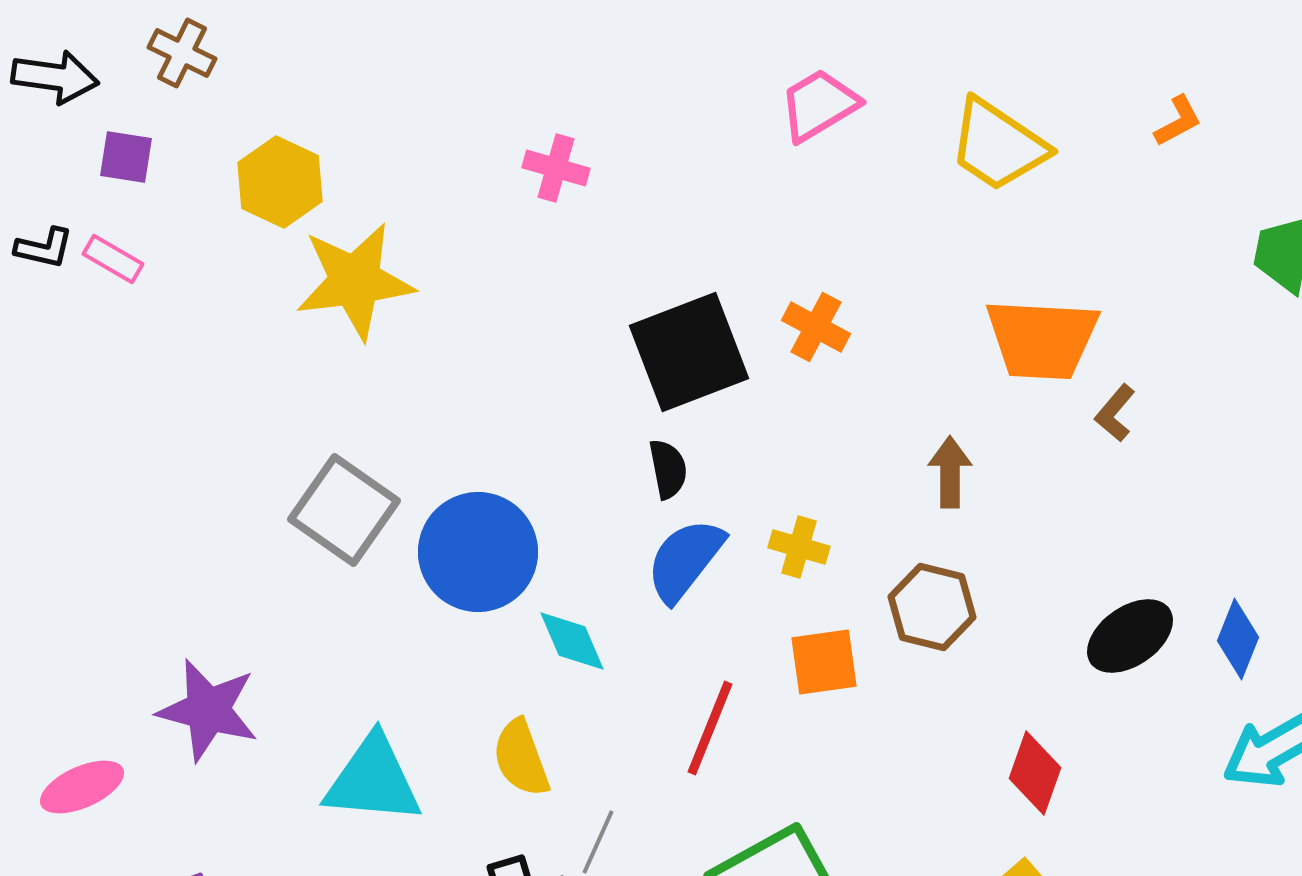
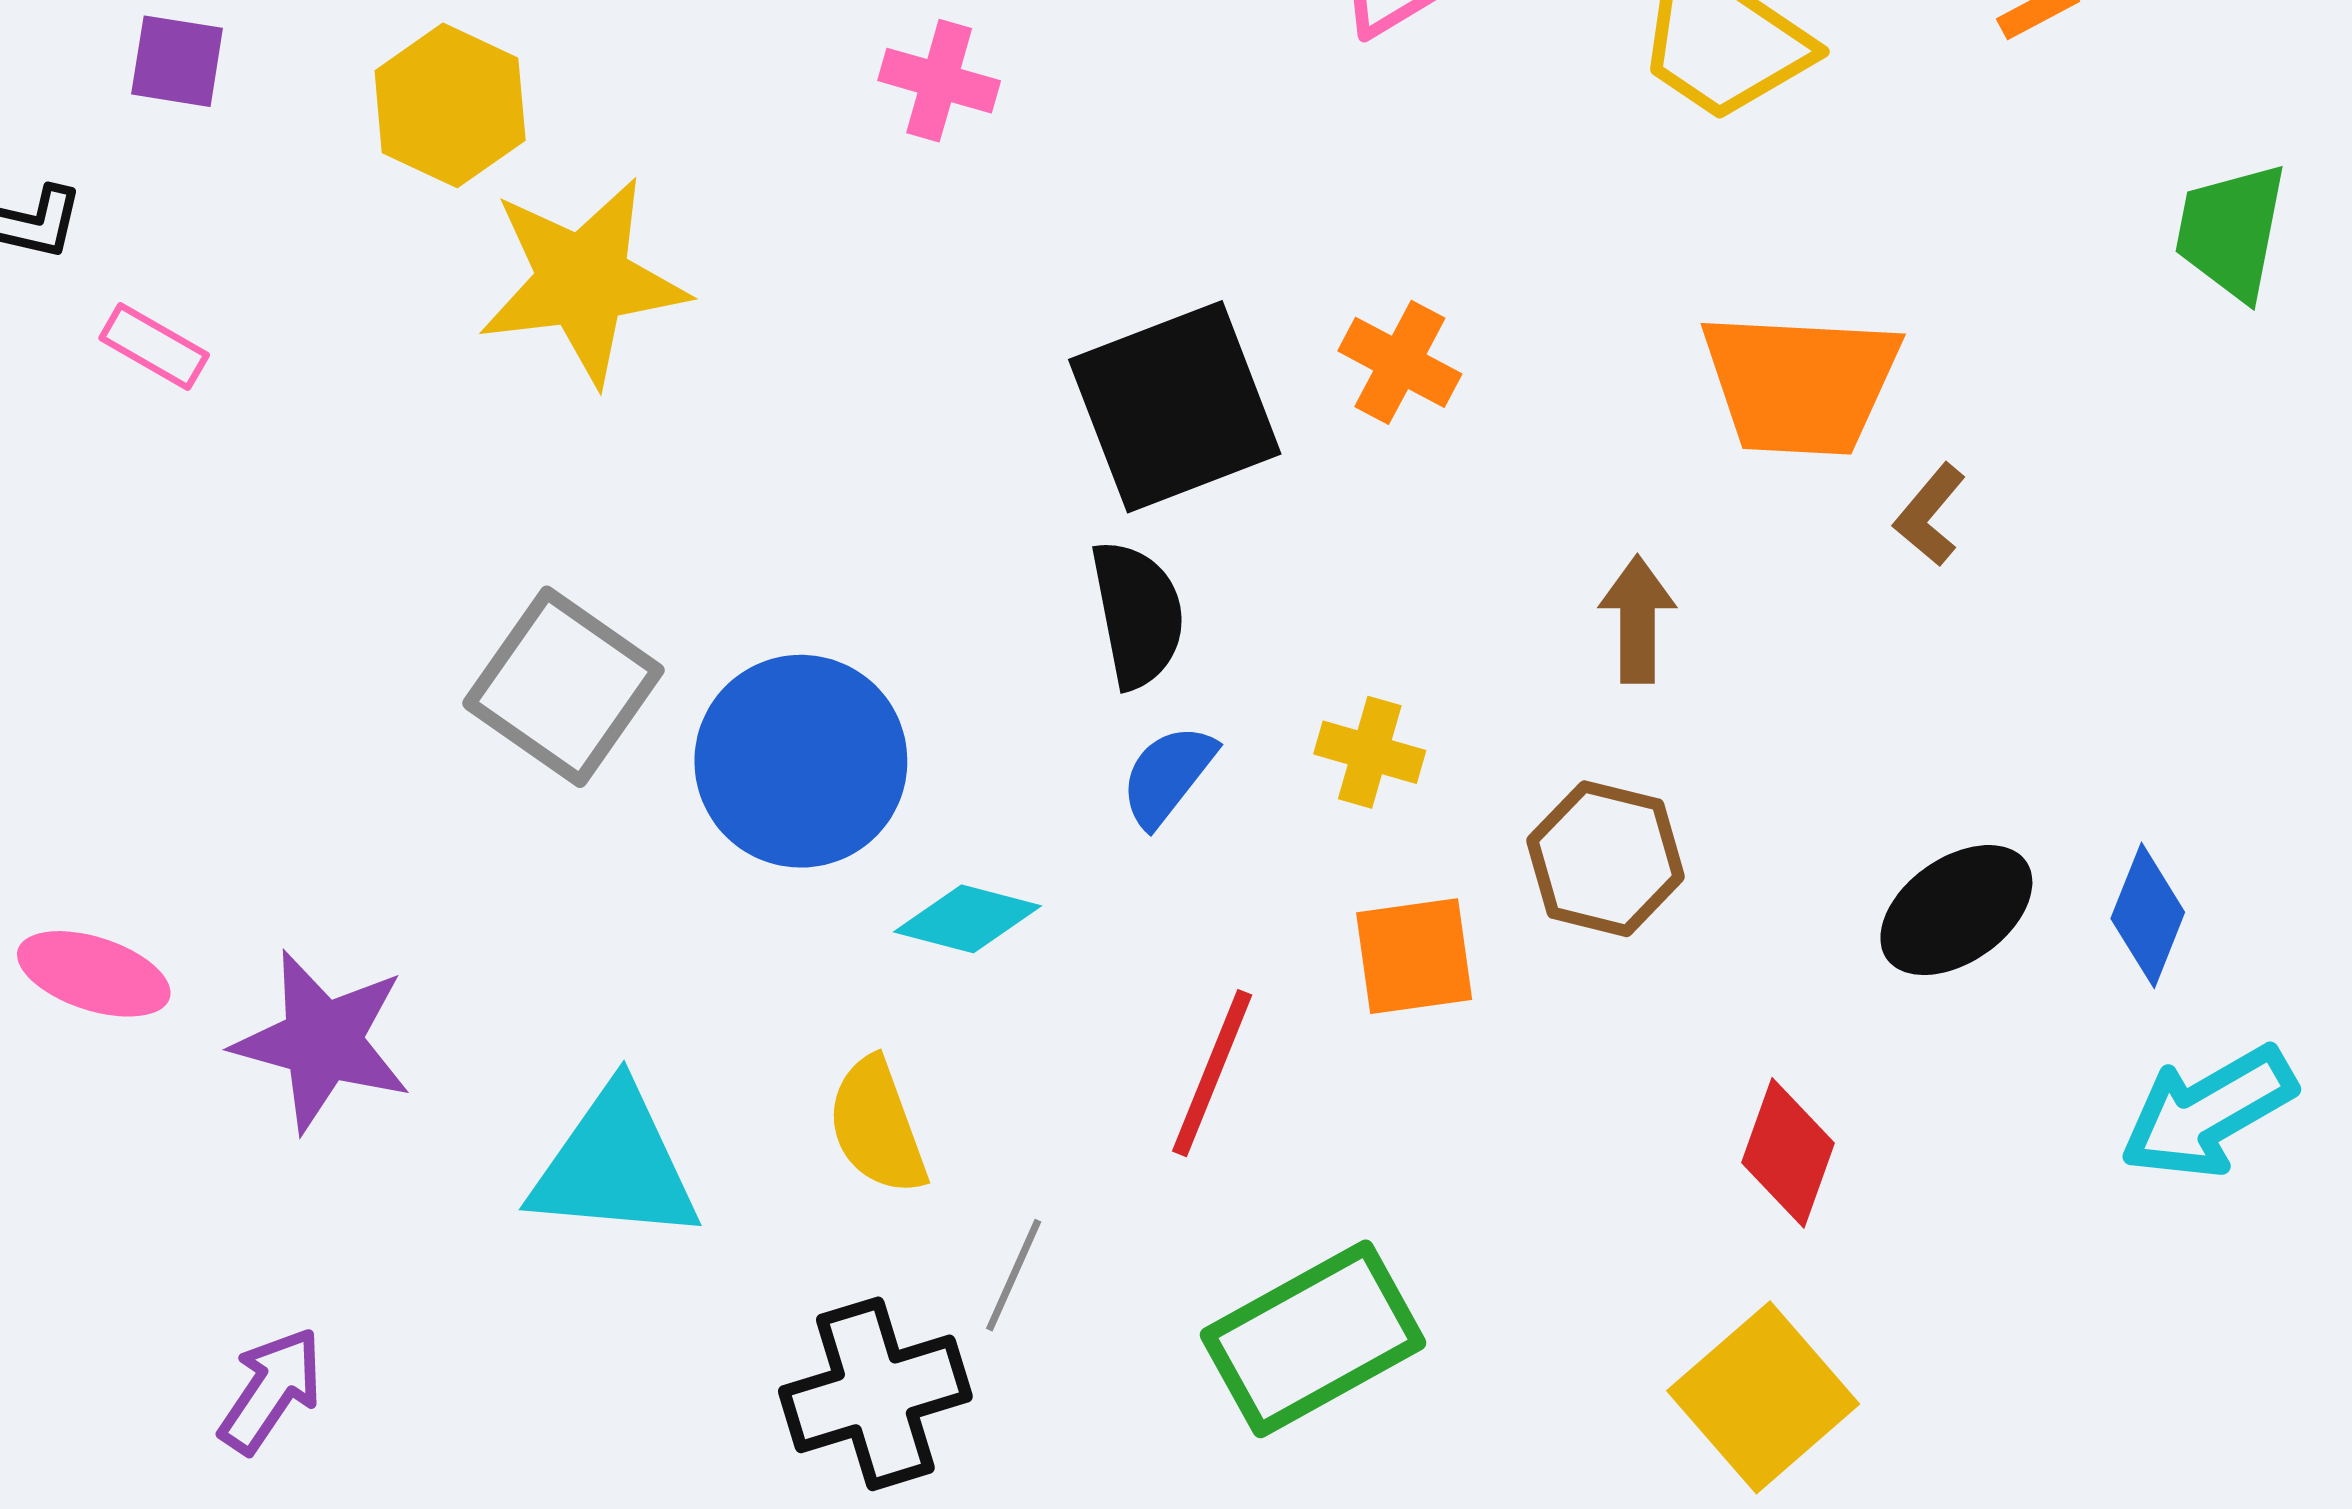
pink rectangle: (113, 259) -> (154, 346), moved
black semicircle: (668, 469) -> (1138, 614), size x1.4
blue semicircle: (685, 560) -> (1168, 775), size x0.7
cyan diamond: (572, 641) -> (968, 919), turned -52
pink ellipse: (82, 787) -> (94, 974), moved, turned 42

